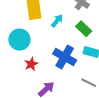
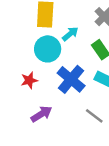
cyan circle: (19, 40) -> (48, 49), moved

